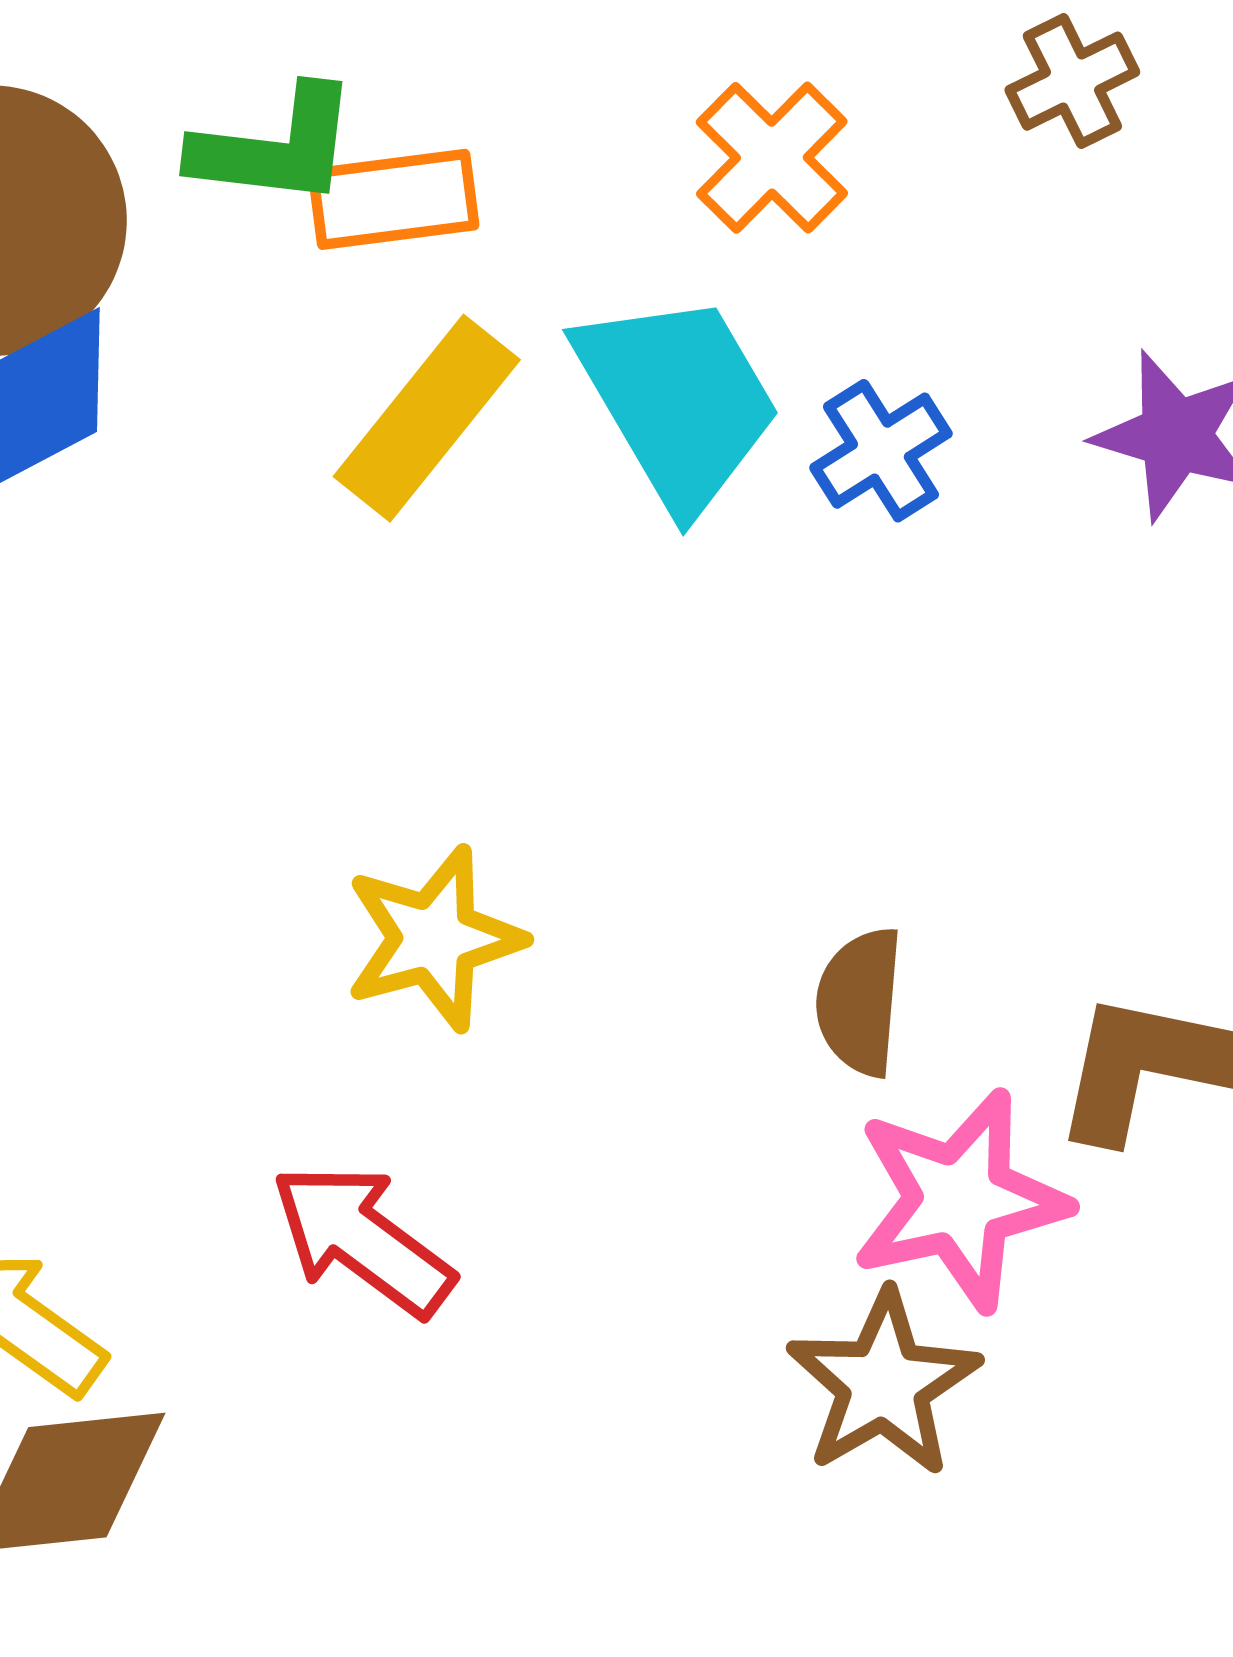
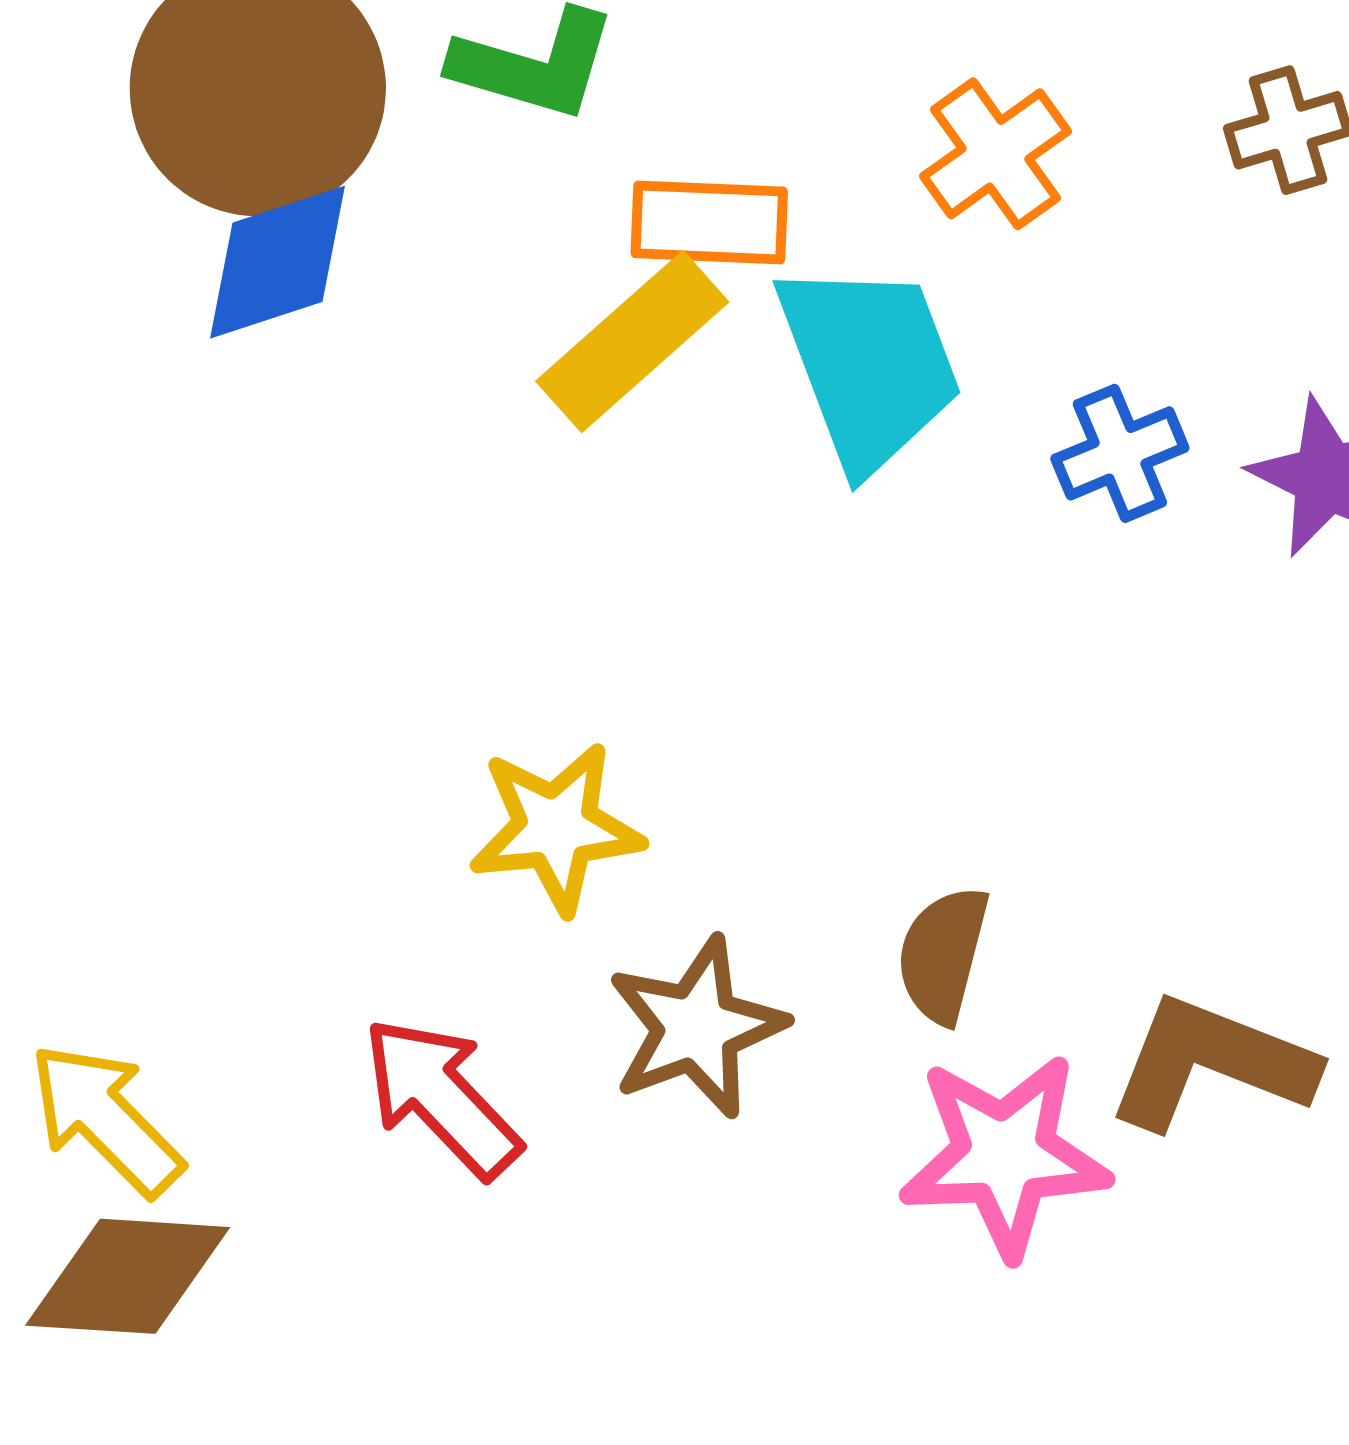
orange rectangle: (394, 199) -> (709, 222), moved
blue cross: (881, 451) -> (1120, 453), moved
brown star: (883, 1384) -> (696, 1028), moved

